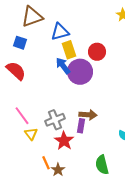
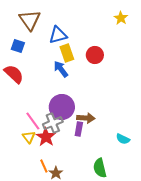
brown triangle: (32, 17) -> (30, 20), turned -45
purple circle: (80, 72) -> (62, 107), moved
pink line: (22, 116) -> (33, 121), moved
red star: (64, 141) -> (46, 137), moved

